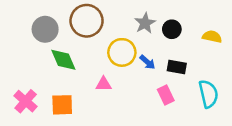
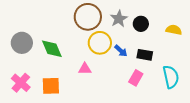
brown circle: (87, 21) -> (88, 17), moved
gray circle: (45, 29) -> (22, 43), moved
pink rectangle: (166, 95) -> (136, 78), turned 56

